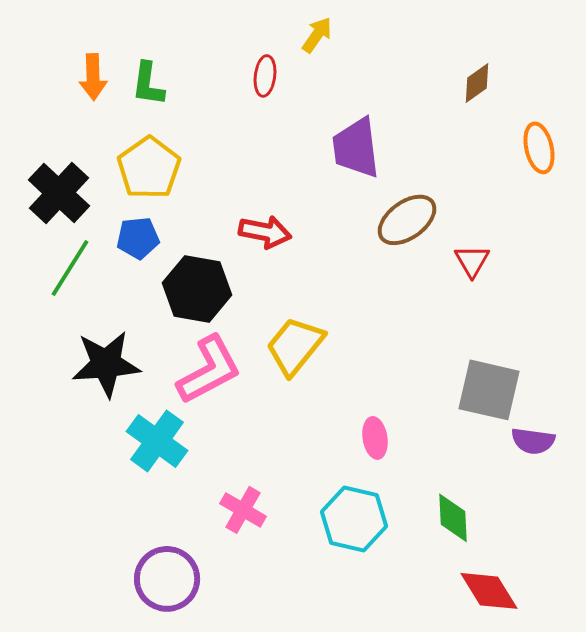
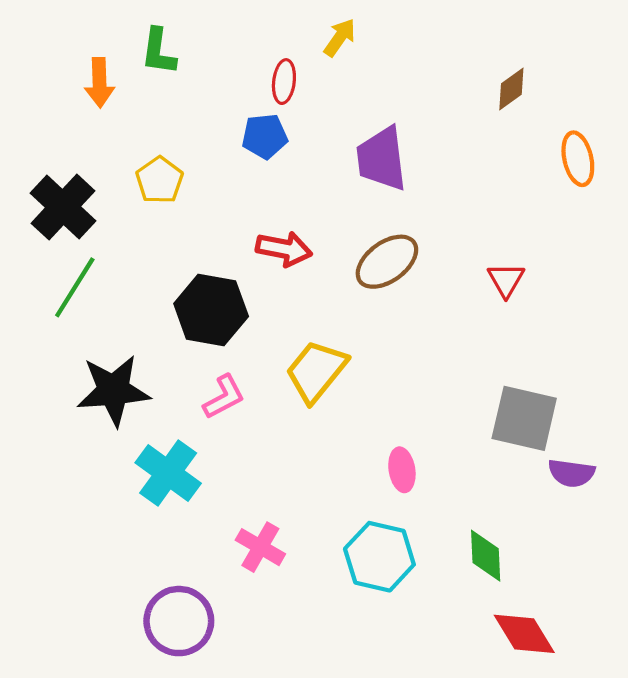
green L-shape: (148, 84) -> (158, 51), moved
yellow pentagon: (149, 168) -> (160, 180), size x0.7
brown ellipse: (407, 220) -> (387, 262), moved
blue pentagon: (138, 238) -> (265, 136), moved
pink L-shape: (209, 370) -> (224, 397), size x0.6

